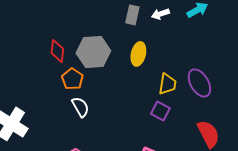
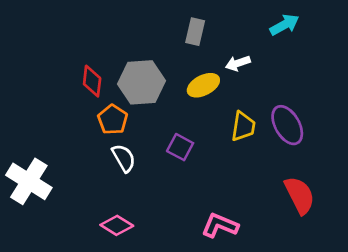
white arrow: (160, 14) -> (238, 63), moved
yellow ellipse: (138, 54) -> (203, 85), turned 50
purple square: (160, 111) -> (180, 147), moved

